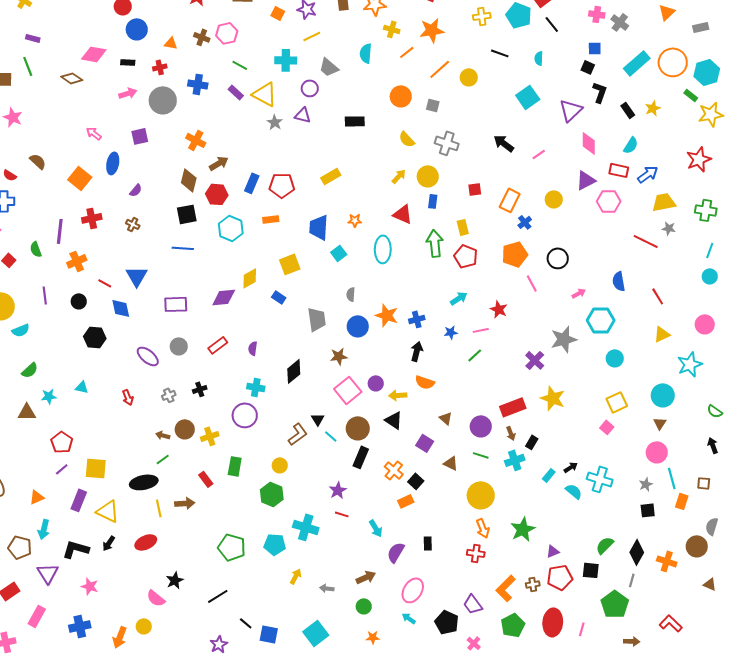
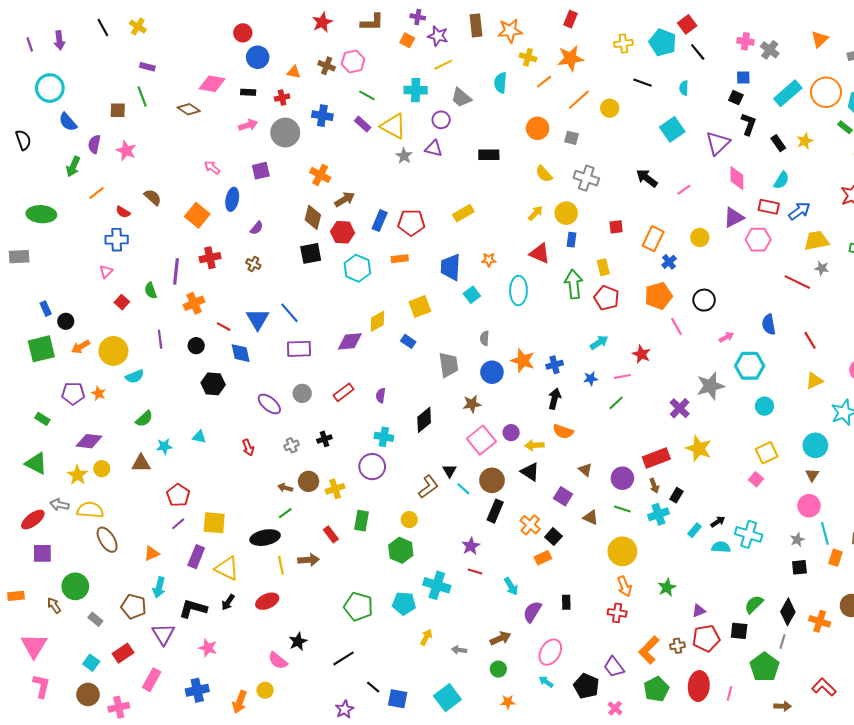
blue line: (183, 248) -> (289, 313), moved, turned 45
cyan semicircle: (574, 491) -> (721, 547), turned -36
green star: (523, 529) -> (667, 587), size x0.7

